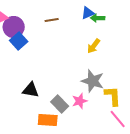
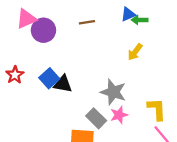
blue square: (19, 41) -> (49, 78), moved
gray star: (93, 81) -> (113, 92), moved
black triangle: (31, 90) -> (63, 84), moved

